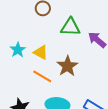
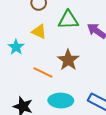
yellow triangle: (41, 52) -> (39, 32), moved

